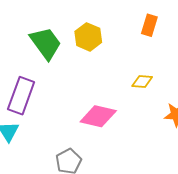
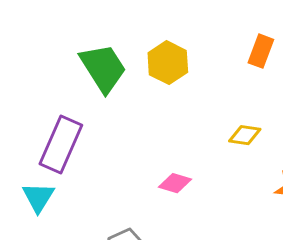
pink diamond: (98, 116) -> (175, 183), size x0.6

